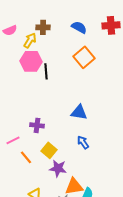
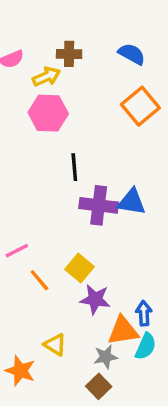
yellow arrow: (30, 40) -> (46, 77), turned 35
black line: (46, 71) -> (74, 167), moved
purple cross: (37, 125) -> (99, 205), moved, size x1.5
blue arrow: (83, 142) -> (144, 313), moved, turned 32

